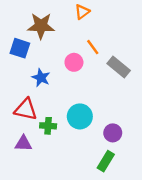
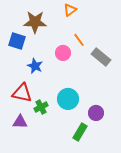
green cross: (48, 126) -> (41, 107), turned -32
green rectangle: (106, 161) -> (80, 132), moved

